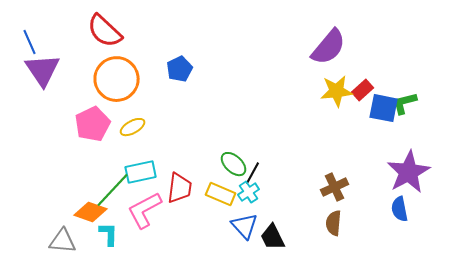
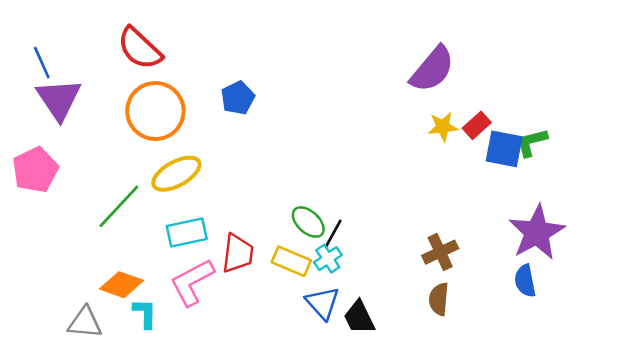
yellow star: (337, 91) -> (443, 127), size x0.7
pink pentagon: (93, 124) -> (35, 170), moved
yellow ellipse: (133, 127) -> (176, 174), size x1.5
green line: (113, 190) -> (119, 206), moved

